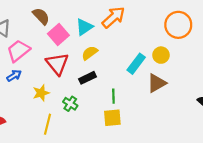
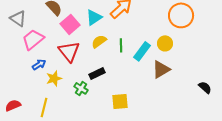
blue arrow: (14, 76) -> (39, 64), moved
black rectangle: (88, 78) -> (97, 73), moved
green line: (113, 96) -> (121, 45), moved
yellow line: (48, 124) -> (44, 107), moved

